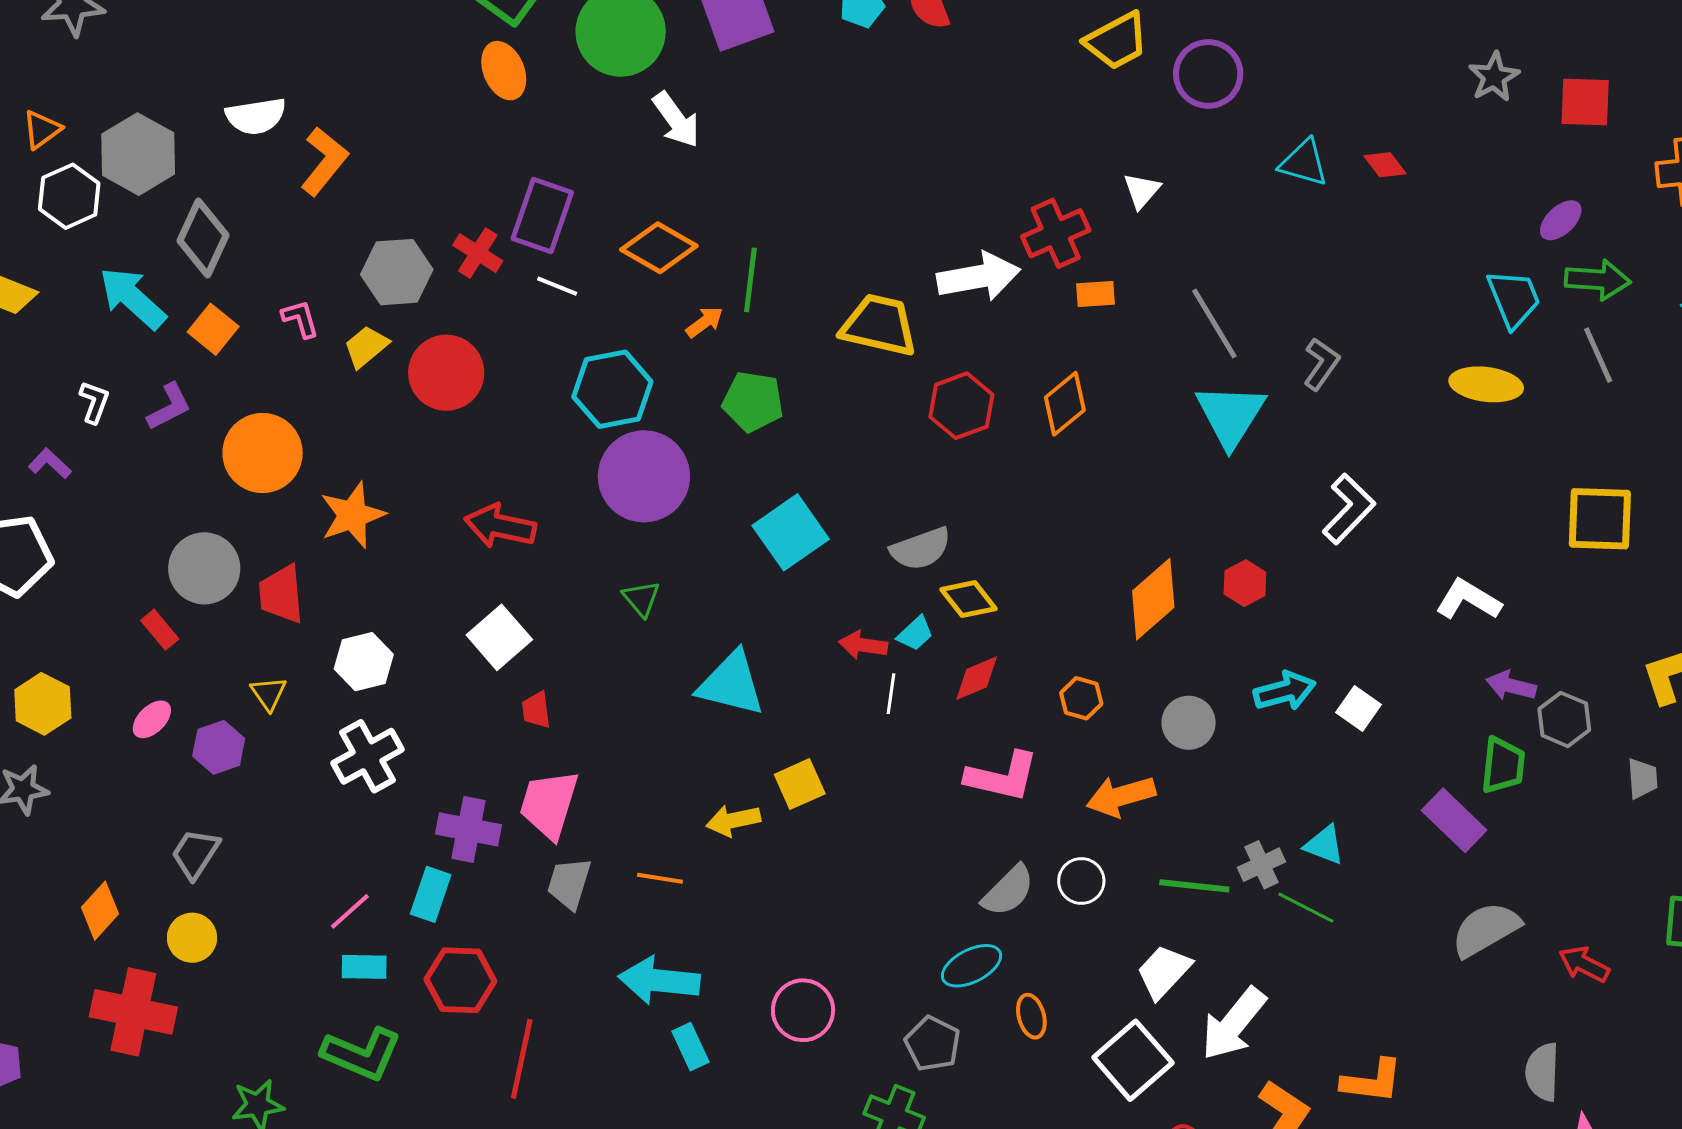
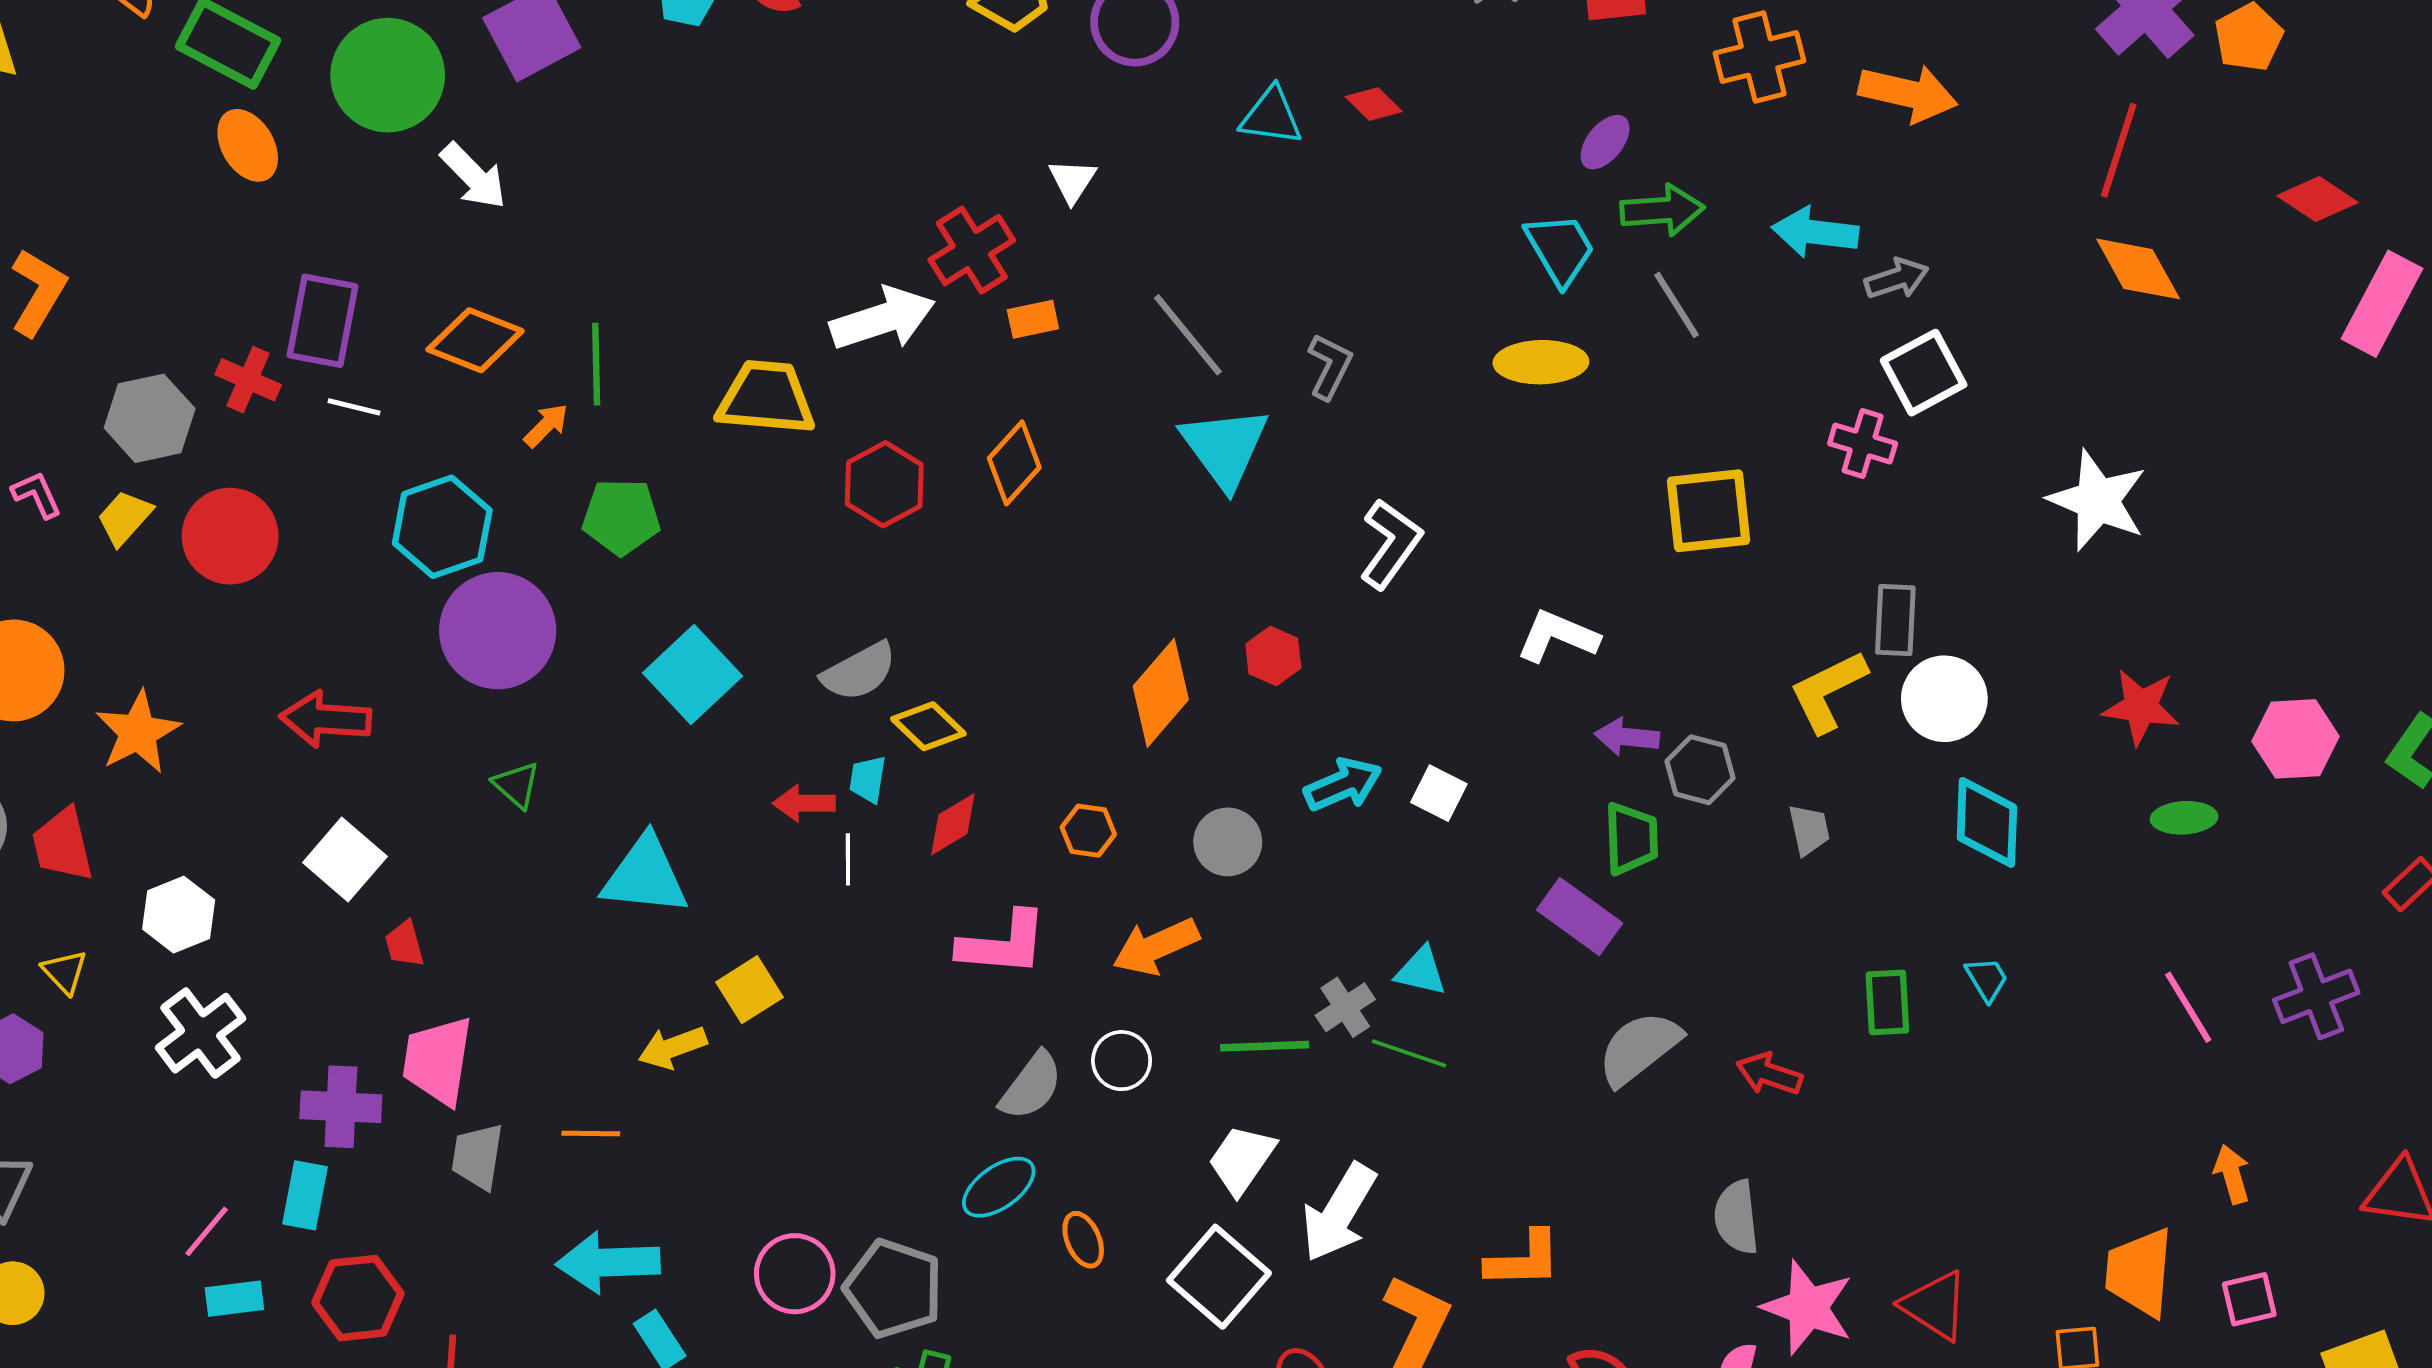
cyan trapezoid: (915, 634) -> (868, 779), turned 150
gray pentagon: (933, 1044) -> (894, 1289), moved, size x1.4

